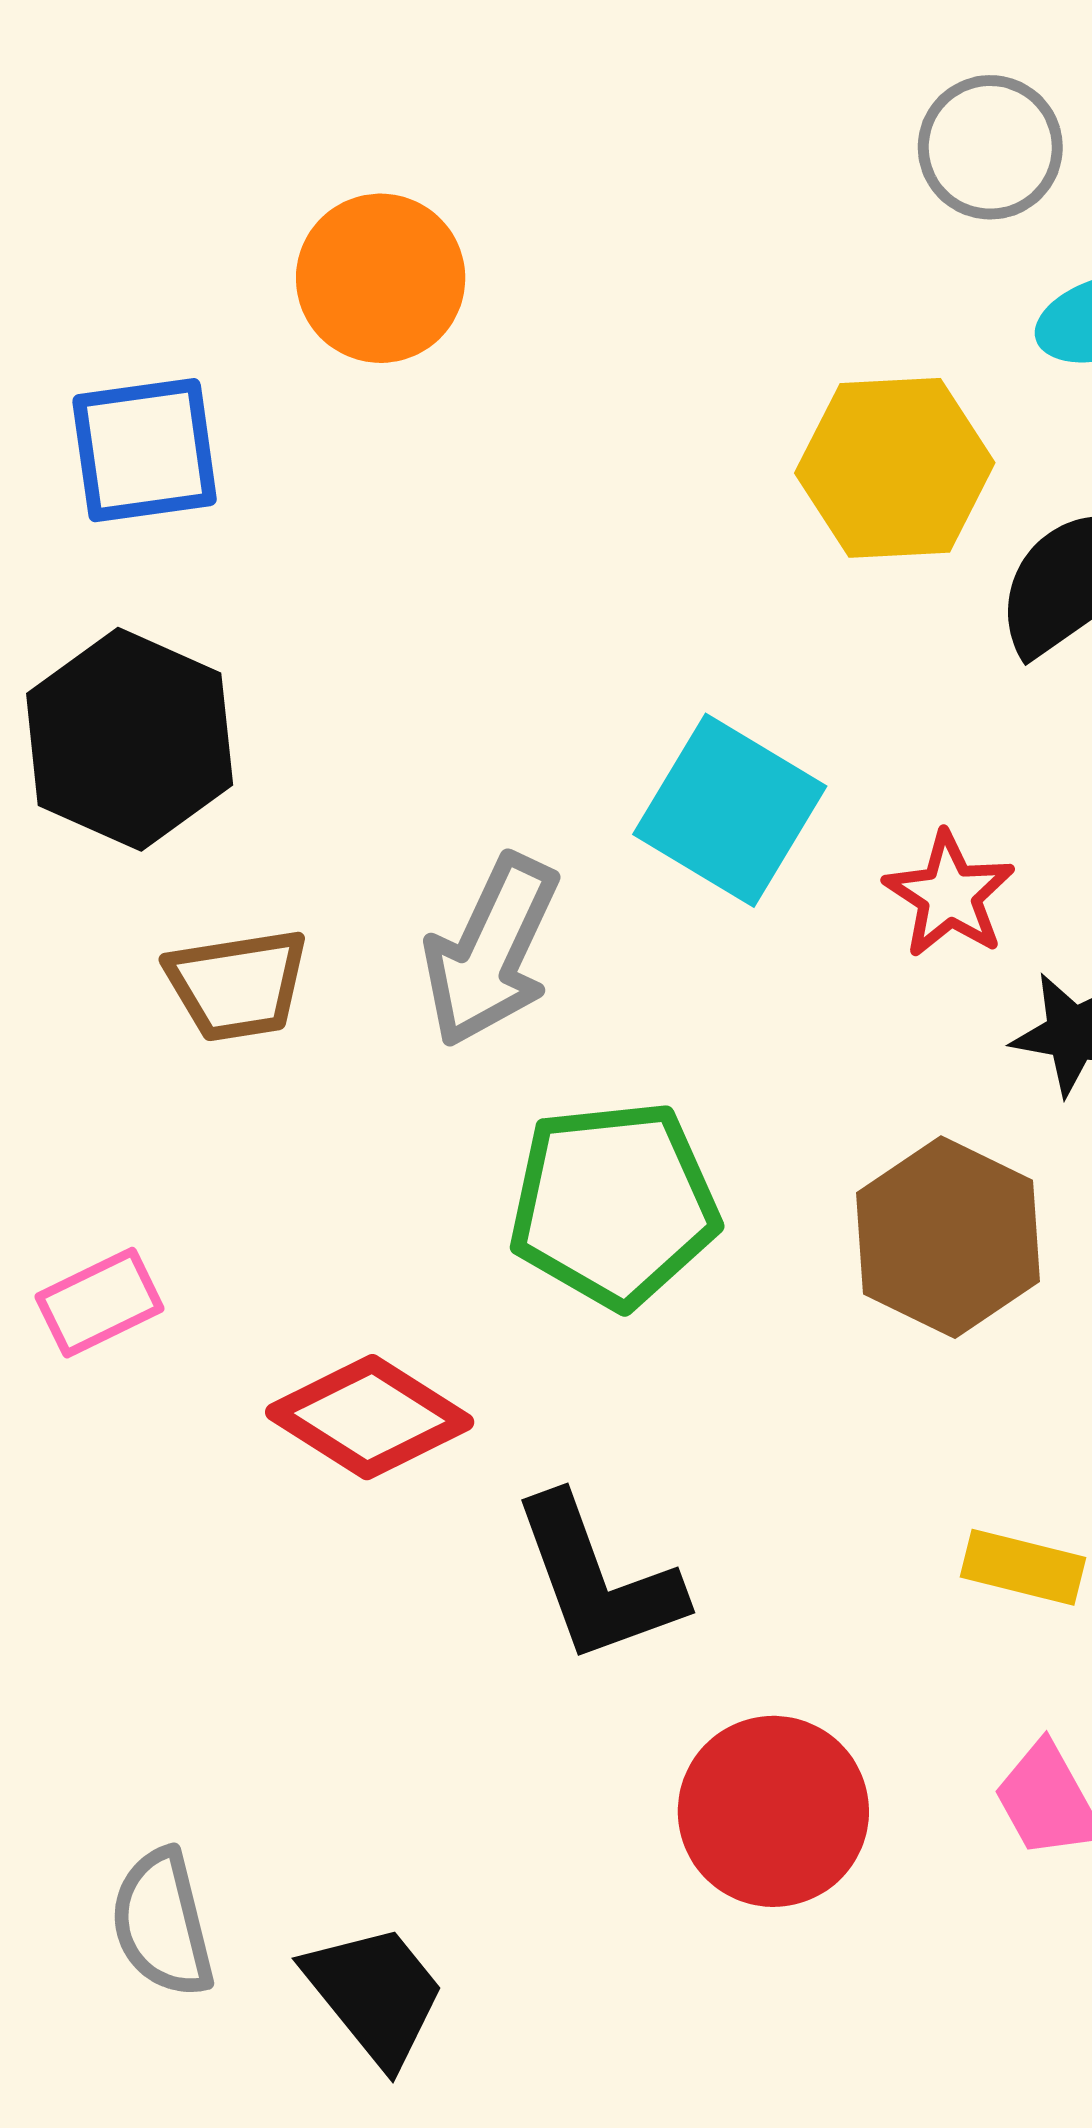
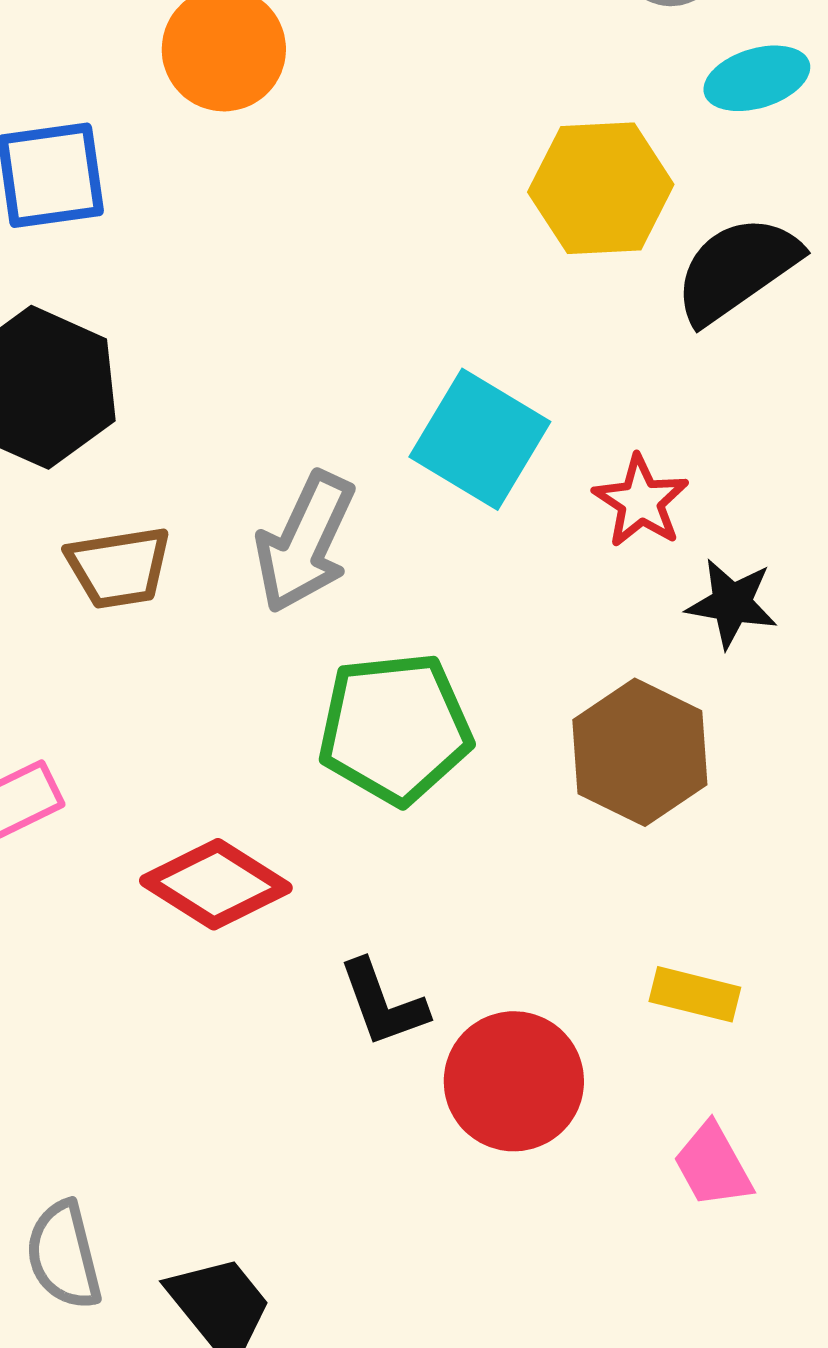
black L-shape: (597, 1580) -> (383, 1003), size x0.7
red circle: (773, 1811) -> (514, 1081), moved

